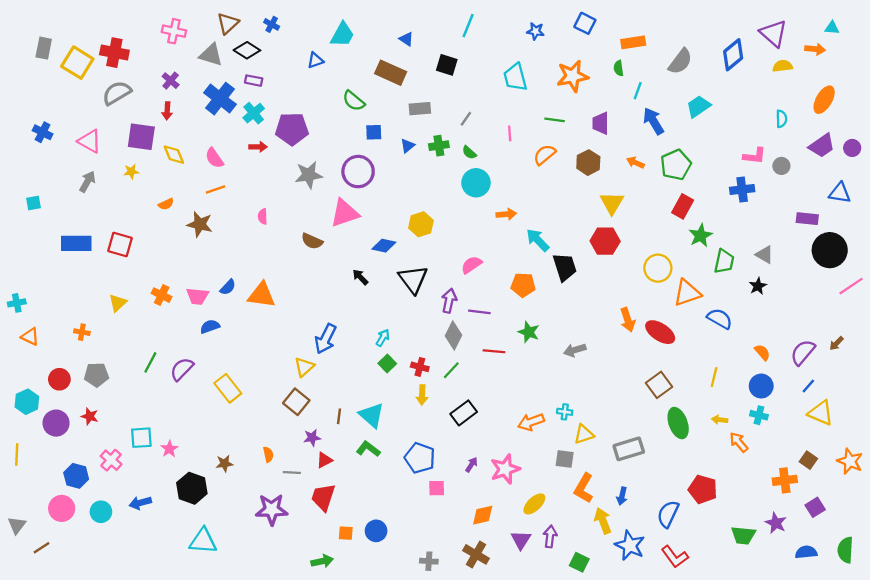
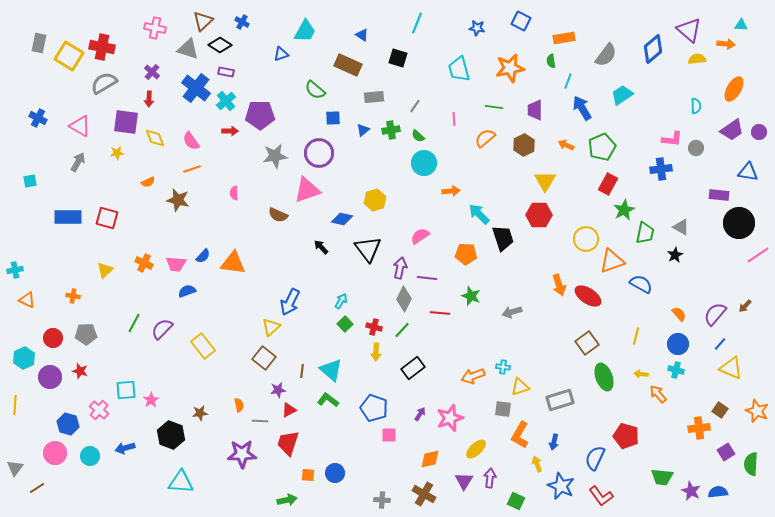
yellow arrow: (603, 521) -> (537, 464), size x0.7
purple star: (776, 523) -> (691, 491), moved
green semicircle: (845, 550) -> (751, 464), moved

